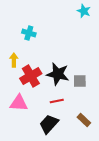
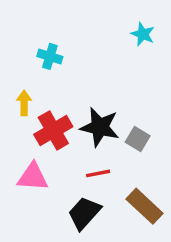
cyan star: (84, 11) -> (143, 34), moved
gray square: (80, 81) -> (138, 139), turned 32
brown rectangle: (84, 120) -> (145, 206), size x1.5

